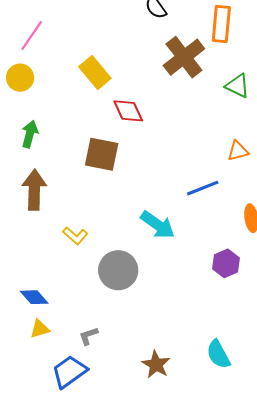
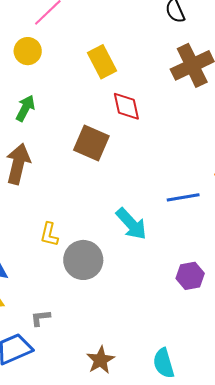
yellow L-shape: (75, 236) -> (49, 234), moved, turned 50

